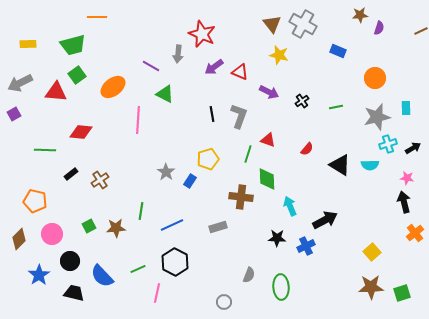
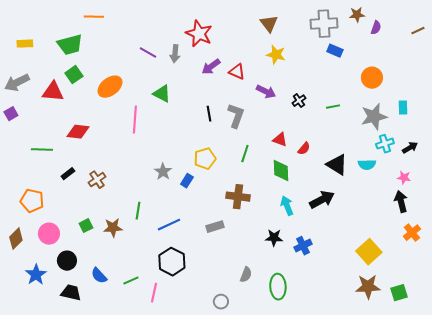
gray cross: (303, 24) -> (324, 24), moved, turned -32
purple line: (151, 66) -> (148, 53), moved
red triangle: (268, 140) -> (280, 140), moved
green diamond: (267, 179) -> (281, 171), moved
black arrow: (325, 220) -> (322, 200), moved
yellow square: (372, 252) -> (369, 252), size x1.4
green line: (138, 269) -> (131, 281), moved
blue semicircle: (102, 276) -> (99, 276), size x0.7

